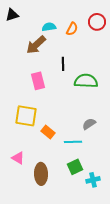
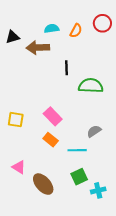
black triangle: (12, 15) -> (13, 37), moved
brown arrow: (36, 45) -> (38, 48), turned 40
pink rectangle: (38, 81) -> (53, 116), moved, turned -30
yellow square: (26, 116) -> (16, 120), moved, size x0.7
brown ellipse: (41, 174) -> (43, 184), turned -40

